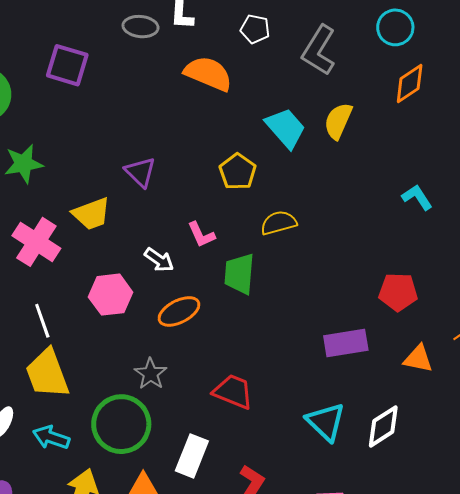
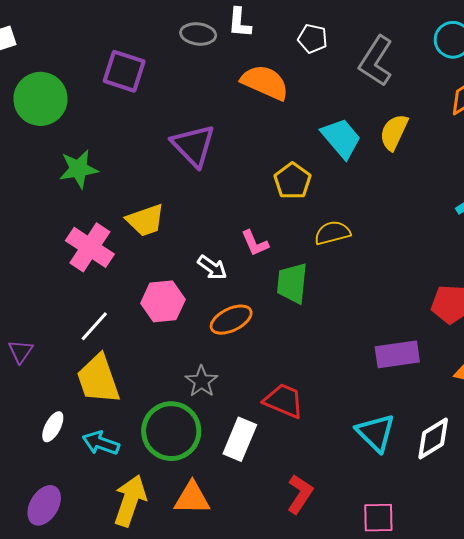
purple triangle: (140, 172) -> (193, 145), moved, size x1.4
white line: (42, 321) -> (94, 326), turned 60
white rectangle: (192, 456) -> (240, 439), moved

